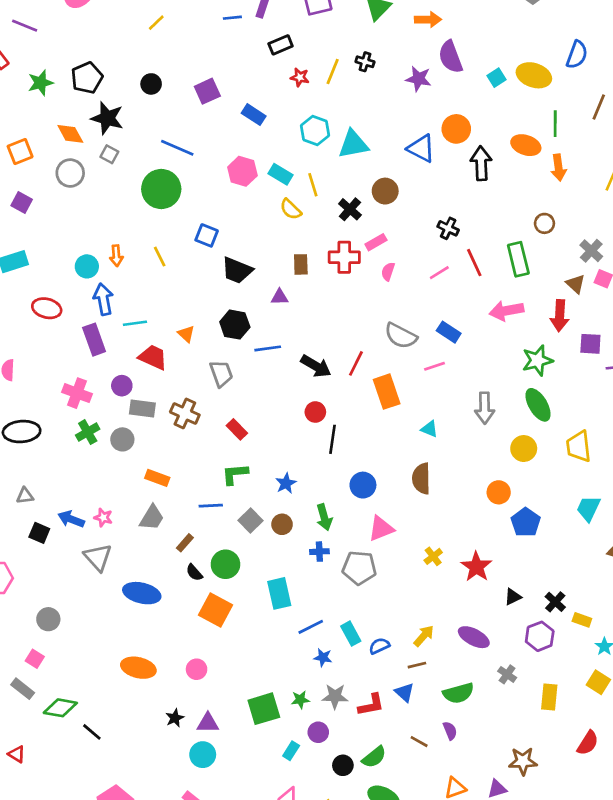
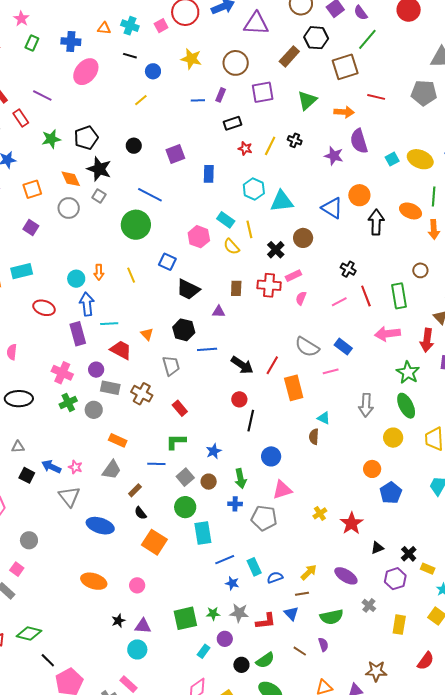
blue rectangle: (254, 115) -> (209, 174), turned 54
pink hexagon: (242, 171) -> (199, 237), moved
green star: (537, 360) -> (408, 372), turned -30
brown semicircle: (421, 479) -> (314, 437), moved, size x0.7
green circle: (225, 564) -> (185, 507), moved
green diamond: (60, 708) -> (29, 633), moved
black line: (92, 732) -> (48, 660), moved

